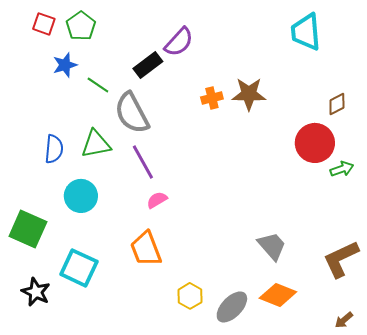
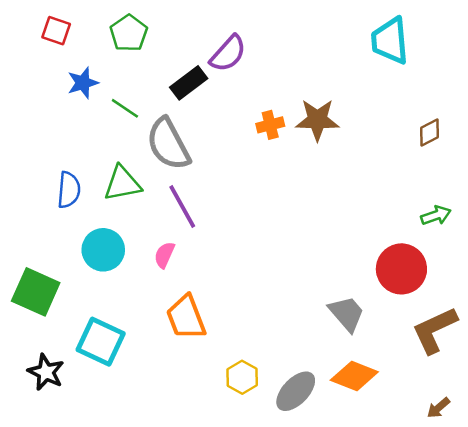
green pentagon: (81, 26) -> (129, 33), moved
red circle: (315, 143) -> (401, 269), moved
pink semicircle: (157, 200) -> (164, 255), moved, turned -35

